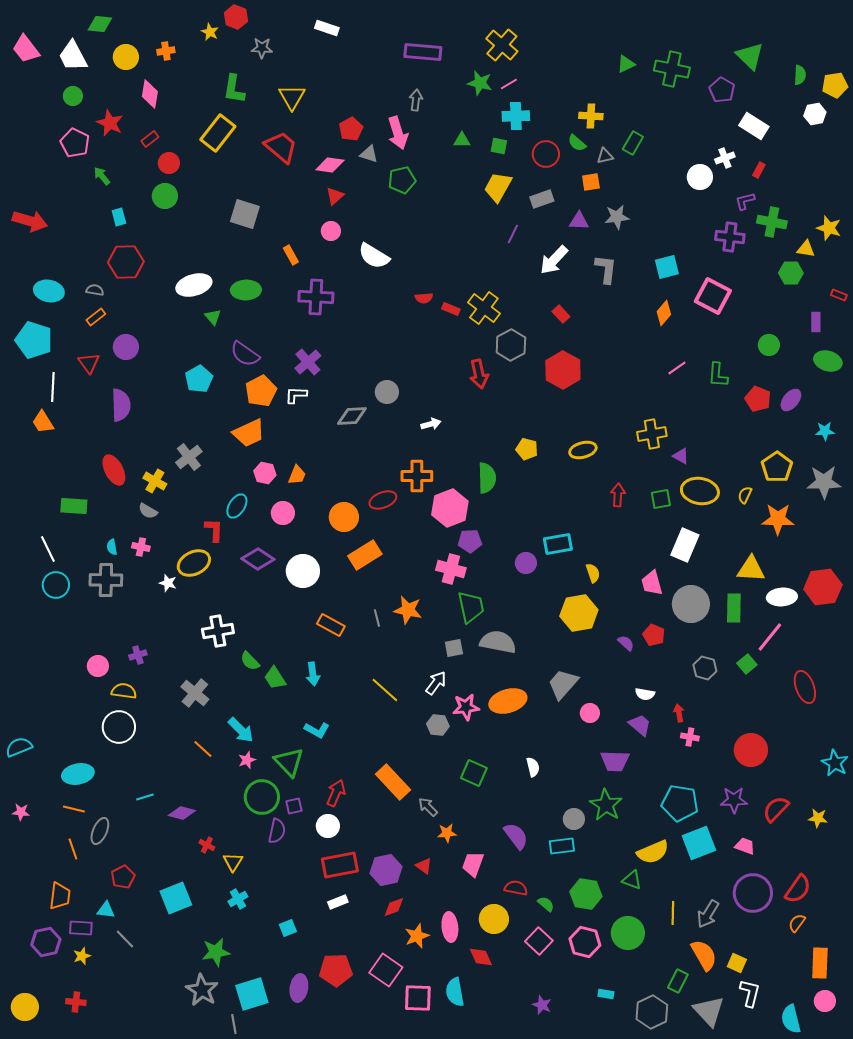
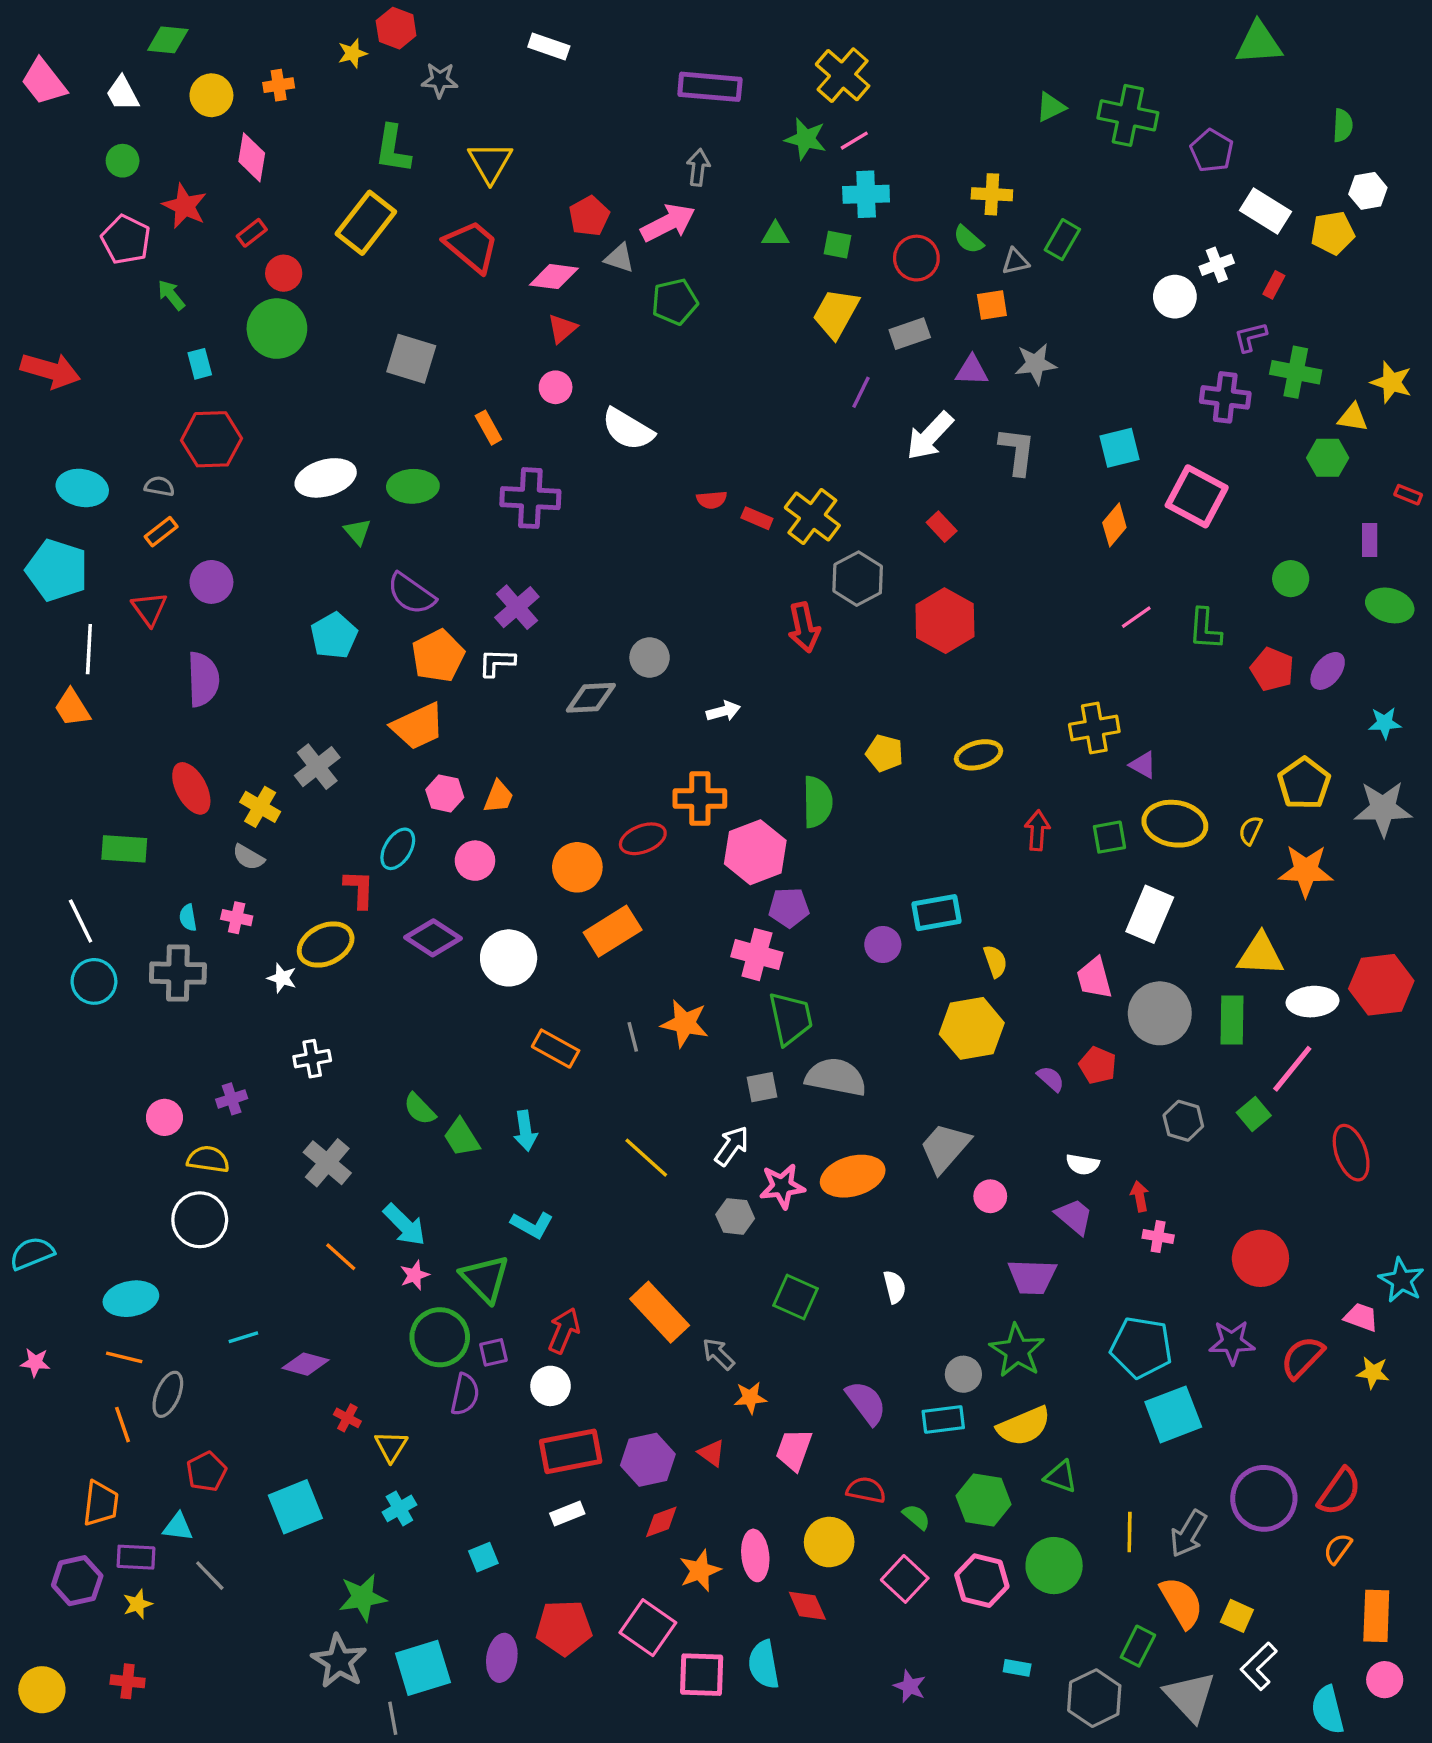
yellow star: (210, 32) -> (352, 53), turned 30
white trapezoid: (73, 56) -> (123, 94), size x0.7
green triangle: (750, 56) -> (1259, 43), moved, turned -48
yellow pentagon: (835, 85) -> (1333, 233), moved
pink arrow: (398, 133) -> (668, 223), turned -100
green circle: (165, 196) -> (277, 329), size x1.4
white cross: (218, 631) -> (312, 1059), moved, size x0.7
pink trapezoid: (745, 846) -> (1361, 1317), moved
yellow semicircle: (653, 852) -> (1024, 1426), moved
white L-shape: (750, 993) -> (1259, 1666), turned -148

